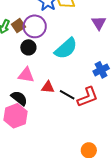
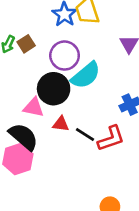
purple circle: (35, 26) -> (65, 56), moved
black circle: (28, 47) -> (54, 89), moved, size x1.6
black semicircle: (19, 98) -> (23, 137), size x1.4

